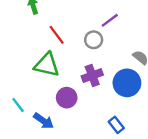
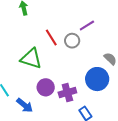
red line: (57, 35) -> (51, 38), moved
purple cross: (92, 76) -> (67, 92), moved

